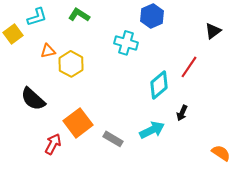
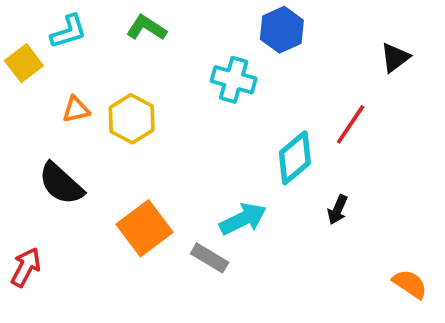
orange triangle: (48, 51) -> (76, 109), moved
cyan arrow: (152, 130) -> (243, 219), moved
red arrow: (53, 144) -> (26, 267), moved

